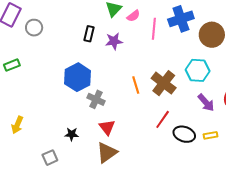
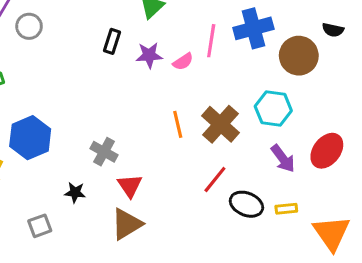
pink semicircle: (133, 16) -> (183, 62), moved
blue hexagon: (78, 77) -> (30, 138), moved
gray cross: (96, 99) -> (104, 152), moved

